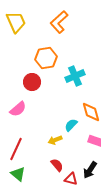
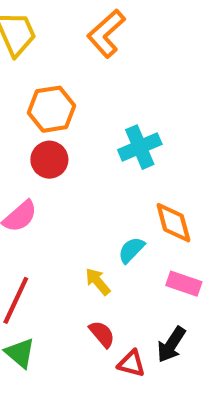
orange hexagon: (46, 58) -> (52, 109), moved
yellow arrow: (55, 140) -> (98, 282), turned 72

